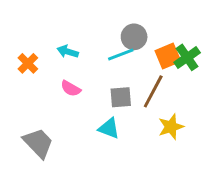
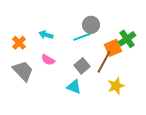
orange square: (168, 56) -> (113, 48), moved
gray square: (121, 97) -> (82, 66), turned -35
gray trapezoid: (38, 143) -> (23, 71), moved

